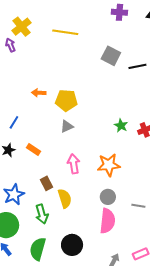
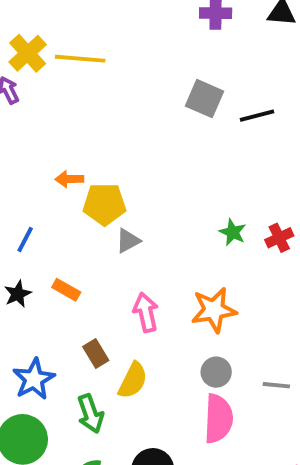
yellow line: (65, 32) -> (80, 59), moved
yellow pentagon: (66, 100) -> (104, 204), moved
yellow semicircle: (65, 198) -> (133, 380), turned 48

